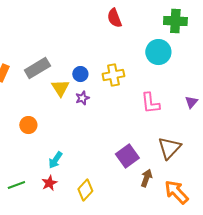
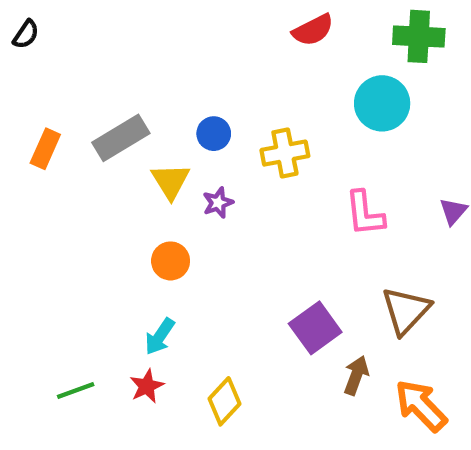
red semicircle: (114, 18) -> (313, 30), moved, turned -96
blue circle: (80, 74) -> (214, 134), moved
orange circle: (28, 125) -> (171, 261), moved

